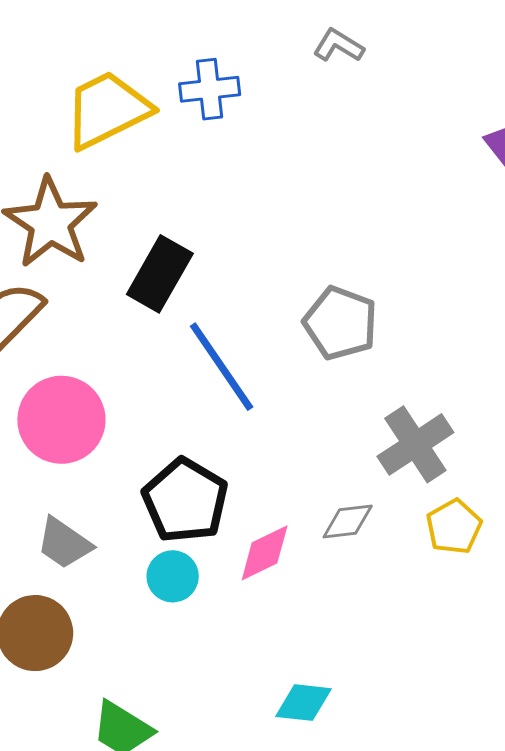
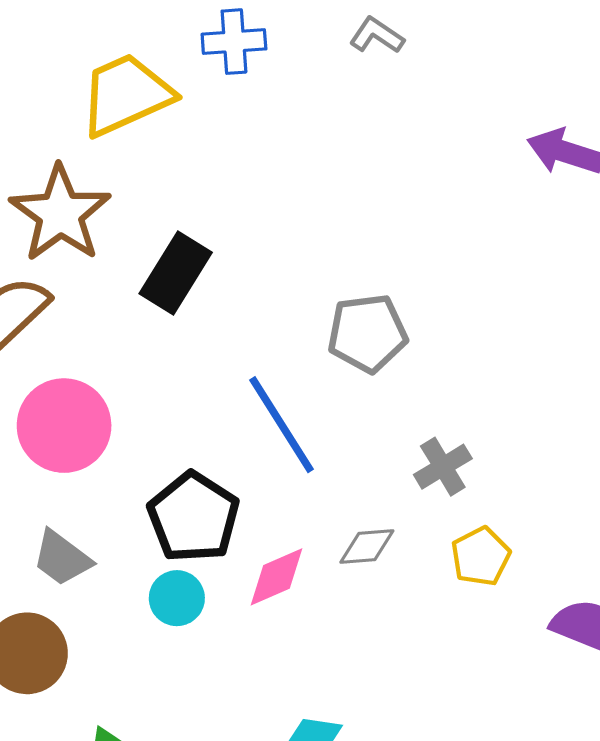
blue cross: (210, 89) -> (234, 42), moved
gray pentagon: (340, 323) -> (367, 333), turned -30
blue line: (222, 367) -> (281, 425), moved
gray cross: (415, 444) -> (443, 467), size x0.7

